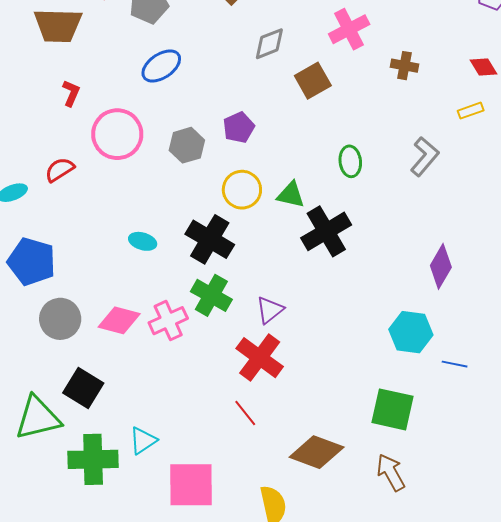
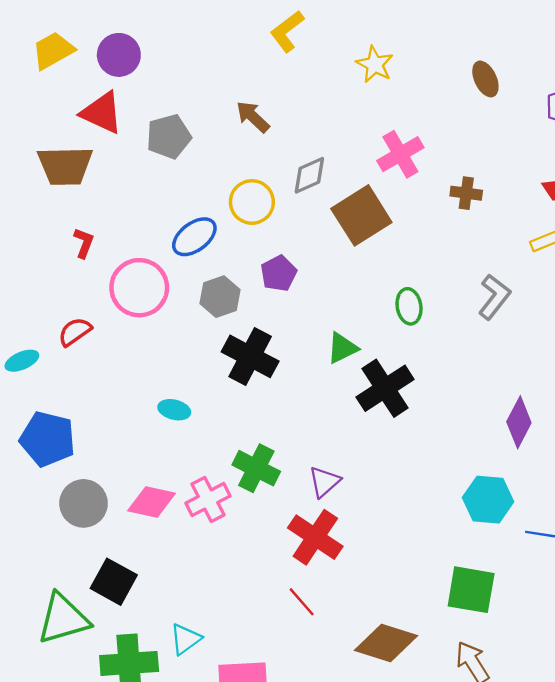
blue ellipse: (161, 66) -> (194, 237), moved
brown square: (313, 81) -> (361, 215), size x1.4
yellow circle: (242, 190) -> (252, 202), moved
green triangle: (291, 195) -> (342, 348), turned -36
black cross: (210, 239) -> (250, 356), moved

